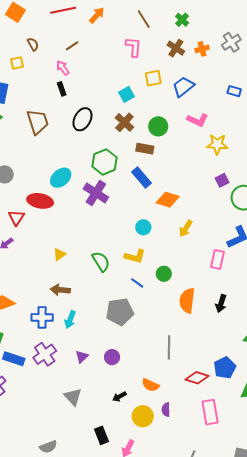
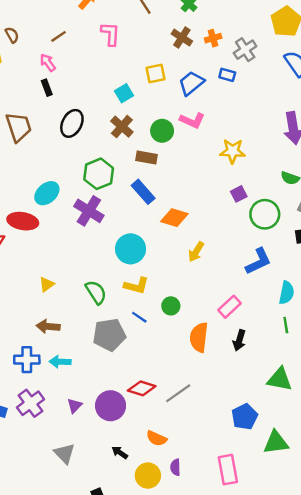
gray cross: (231, 42) -> (245, 50), moved
pink L-shape: (134, 47) -> (110, 34), moved
blue rectangle: (234, 91) -> (227, 75), moved
pink L-shape: (198, 120) -> (192, 120), moved
cyan circle: (143, 227) -> (131, 249), moved, size x1.6
pink rectangle: (217, 259) -> (229, 307), moved, turned 36
gray pentagon: (120, 312) -> (109, 335), moved
cyan arrow: (70, 320) -> (60, 362), turned 72
gray line: (169, 347) -> (178, 393), turned 55
purple circle: (112, 357) -> (111, 406), size x1.6
red diamond: (197, 378) -> (142, 388), moved
black arrow: (119, 397) -> (120, 453), turned 64

